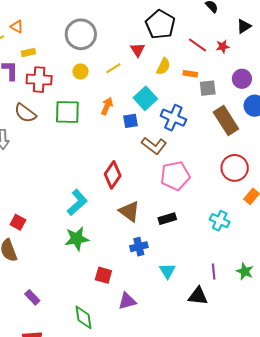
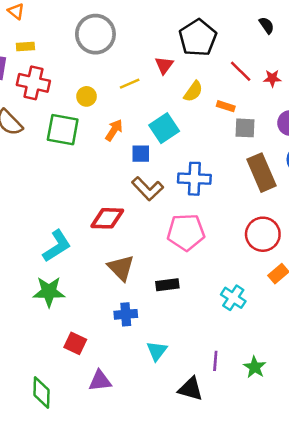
yellow circle: (80, 71) -> (87, 96), moved
blue cross: (173, 118) -> (194, 179), moved, turned -30
brown L-shape: (154, 146) -> (148, 189), moved
red diamond: (113, 175) -> (107, 218), turned 48

